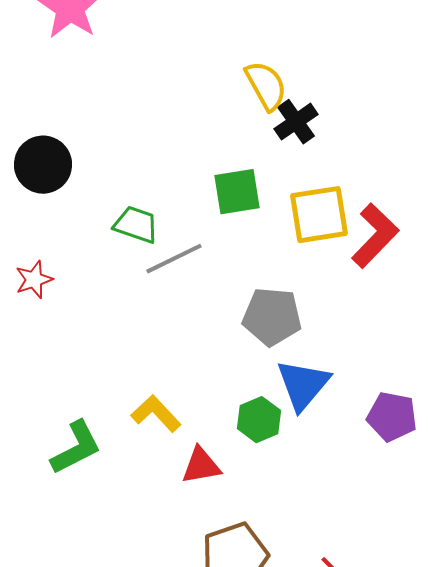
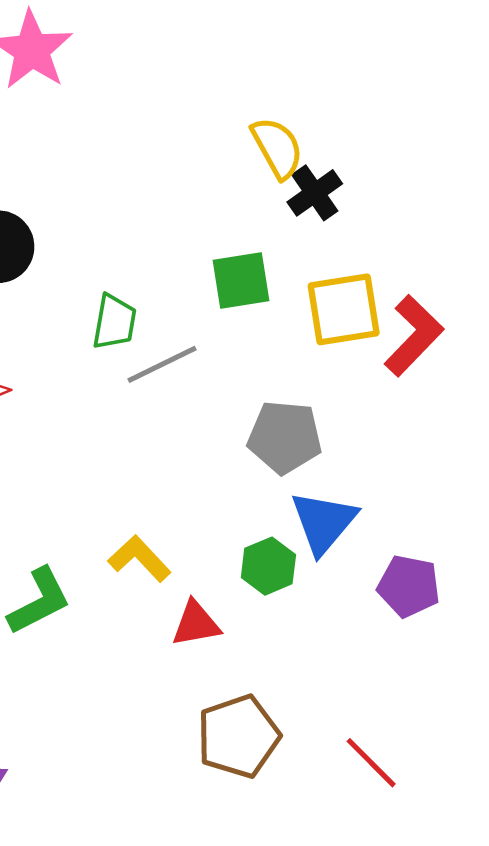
green trapezoid: (136, 225) -> (114, 322), turned 81
purple pentagon: (392, 417) -> (409, 586), moved

